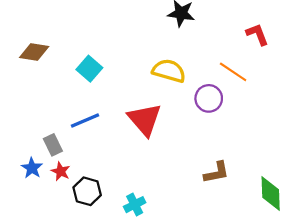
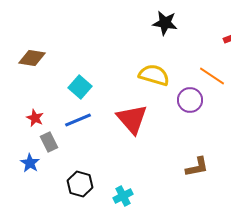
cyan square: (89, 69) -> (80, 87), moved
red star: (61, 171) -> (35, 118), moved

